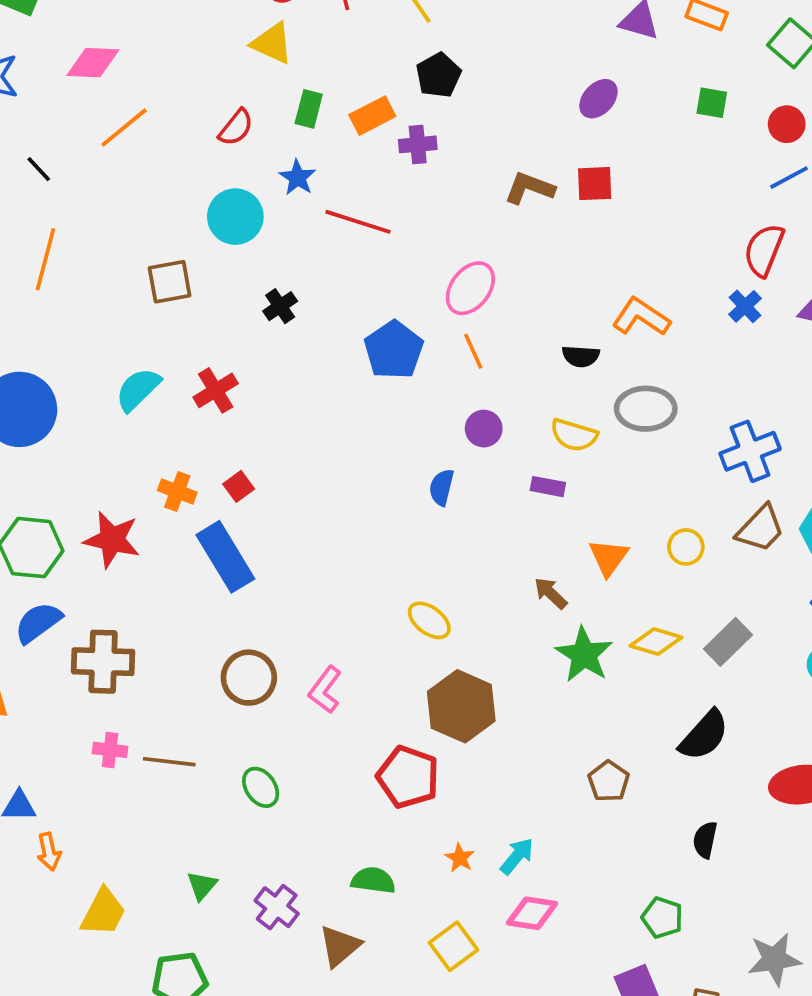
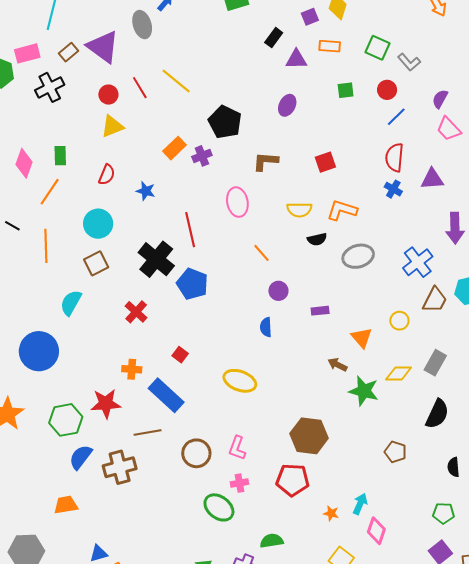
yellow triangle: (272, 43) -> (112, 126), turned -30
pink diamond: (93, 63) -> (24, 163), turned -56
black pentagon: (438, 75) -> (225, 122), moved, size x1.4
green rectangle: (309, 109) -> (60, 156), moved
red square: (595, 184) -> (325, 162), moved
cyan circle: (235, 217) -> (98, 224), moved
red line: (358, 222) -> (190, 230), moved, turned 76
orange line: (46, 259) -> (46, 246), moved
pink ellipse: (470, 288) -> (237, 202), moved, turned -32
black cross: (280, 306) -> (156, 259), size x2.0
blue pentagon: (394, 350) -> (192, 284), moved
cyan semicircle: (138, 389) -> (71, 303), moved
yellow semicircle: (574, 435) -> (299, 210), moved
red square: (239, 486) -> (180, 355), moved
yellow ellipse: (429, 620) -> (240, 381), moved, size x1.4
pink cross: (110, 750) -> (239, 483), moved
brown line: (169, 762) -> (148, 433), moved
green ellipse: (261, 787) -> (219, 507), size x1.4
green semicircle: (373, 880) -> (272, 541), moved
pink diamond: (532, 913) -> (376, 531), turned -64

